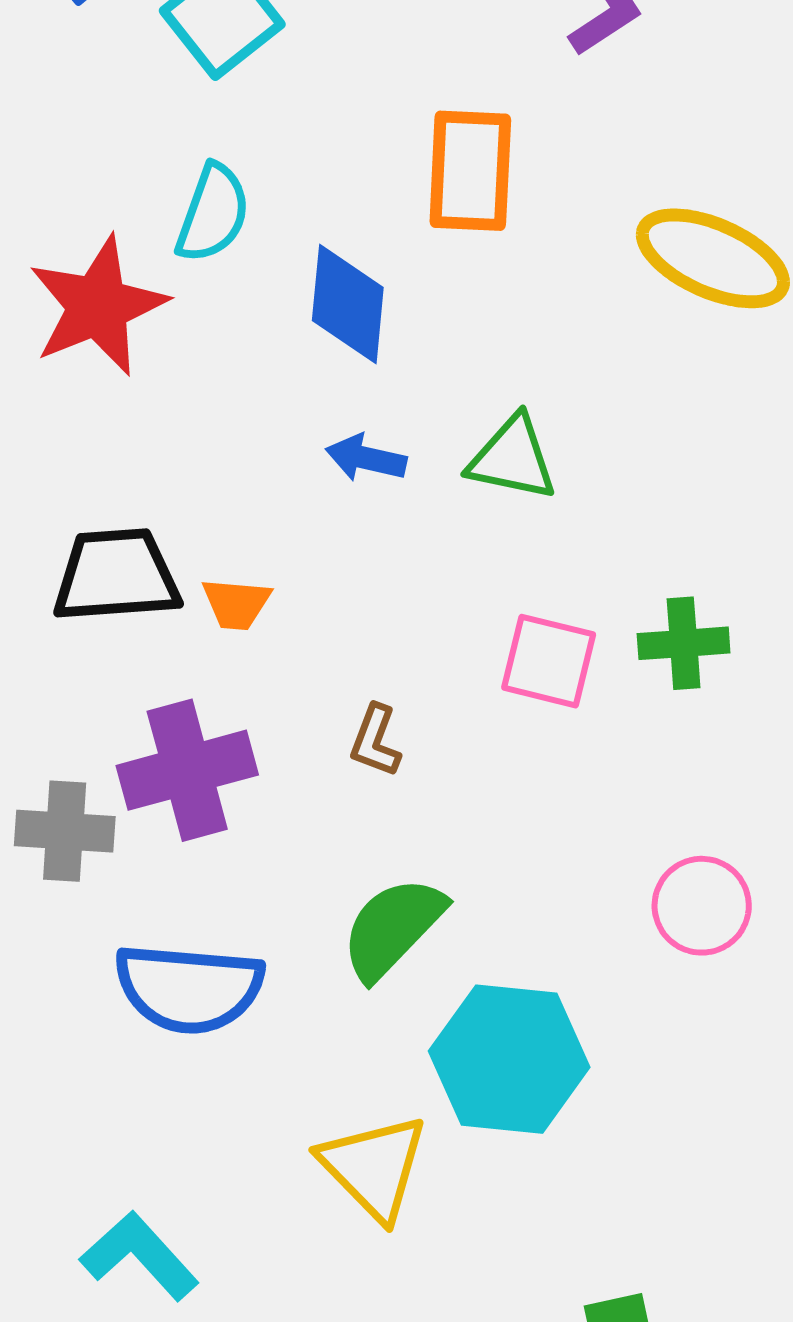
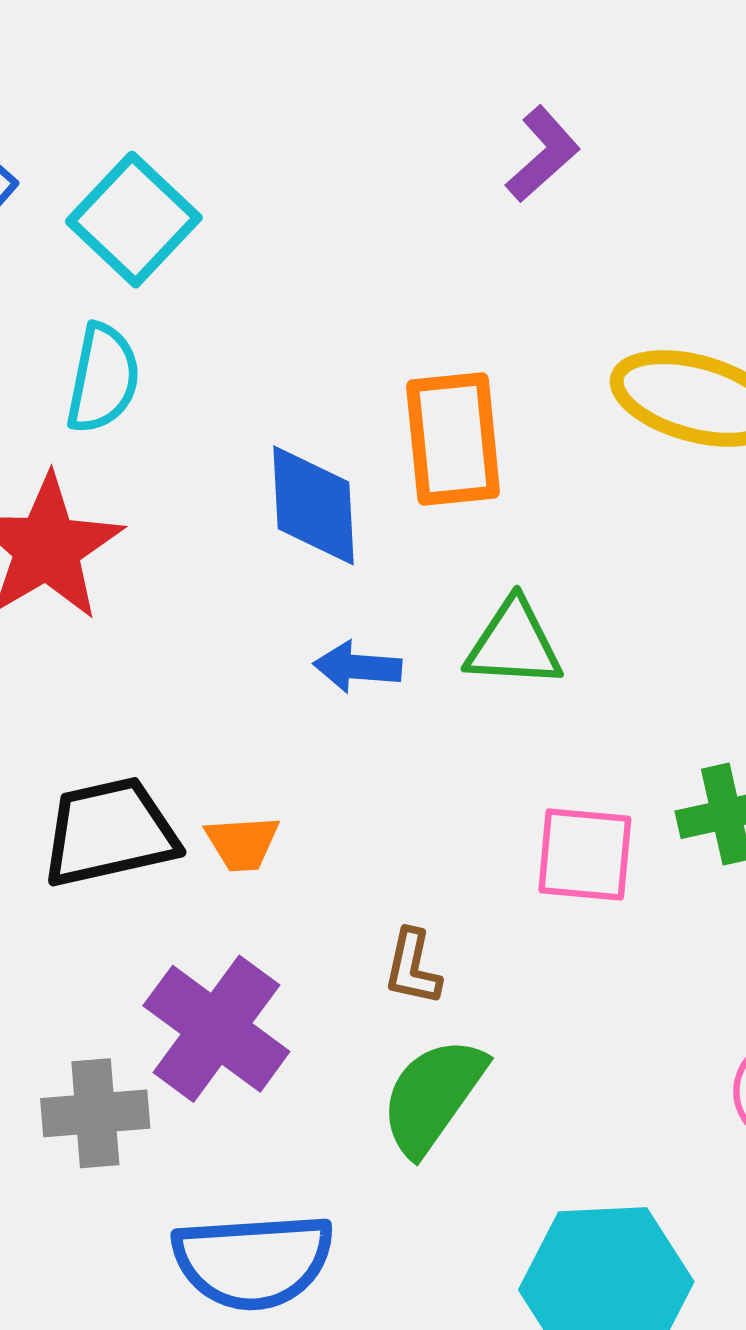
orange rectangle: (470, 171) -> (453, 439), moved
cyan semicircle: (213, 213) -> (103, 378), moved
purple cross: (187, 770) -> (216, 1029), turned -30
green semicircle: (393, 928) -> (433, 1096), moved

